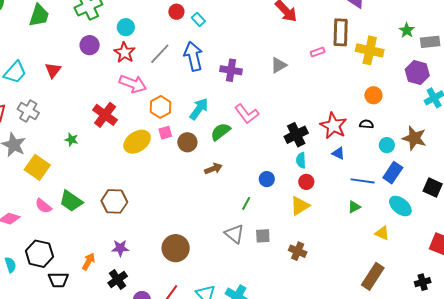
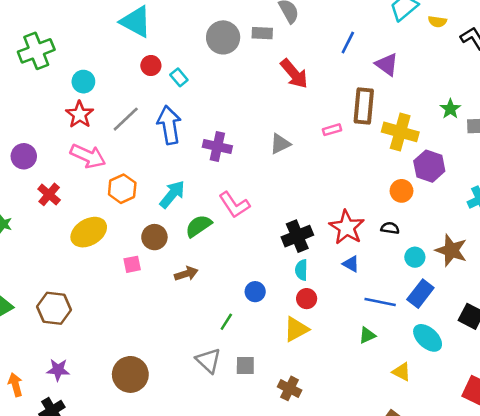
purple circle: (90, 45) -> (24, 156), moved
purple hexagon: (417, 72) -> (429, 166), moved
red cross: (105, 115) -> (49, 194), size x0.7
pink square: (165, 133) -> (132, 264), moved
orange arrow: (89, 261) -> (15, 385), turned -48

